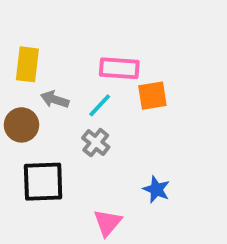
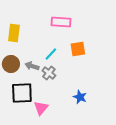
pink rectangle: (119, 68) -> (61, 22), moved
gray arrow: (55, 100) -> (32, 66), moved
pink triangle: (108, 223) -> (41, 108), moved

